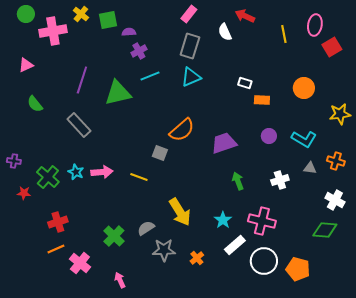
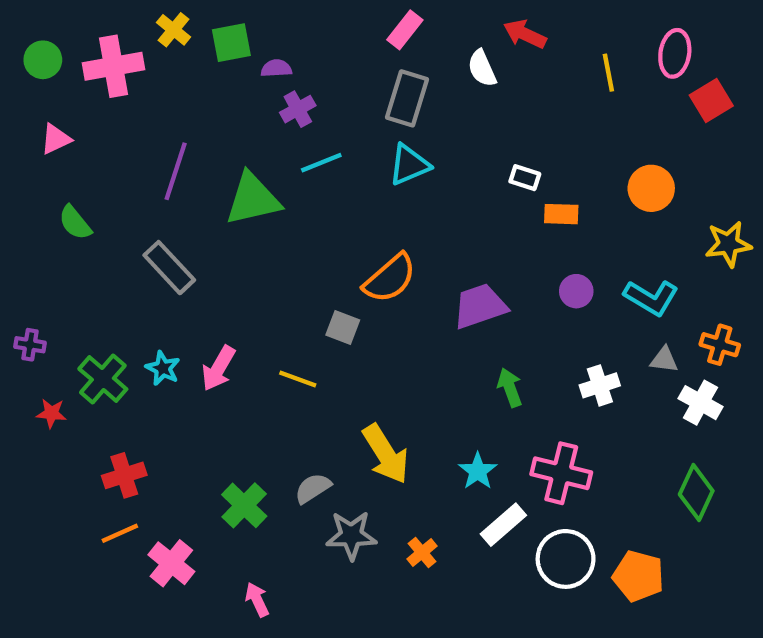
green circle: (26, 14) -> (43, 60), moved
pink arrow: (102, 172) -> (219, 368), turned 125
white cross: (335, 200) -> (700, 403), moved
green diamond: (325, 230) -> (696, 493), turned -70

